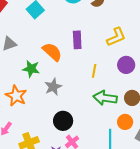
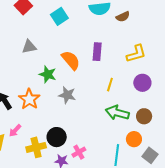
gray star: (53, 87) -> (67, 95), turned 30
black circle: (63, 121) -> (57, 137), moved

